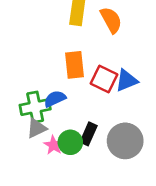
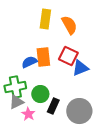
red square: (104, 79) -> (68, 56), moved
blue semicircle: (55, 99) -> (29, 62), moved
green circle: (70, 142) -> (40, 94), moved

